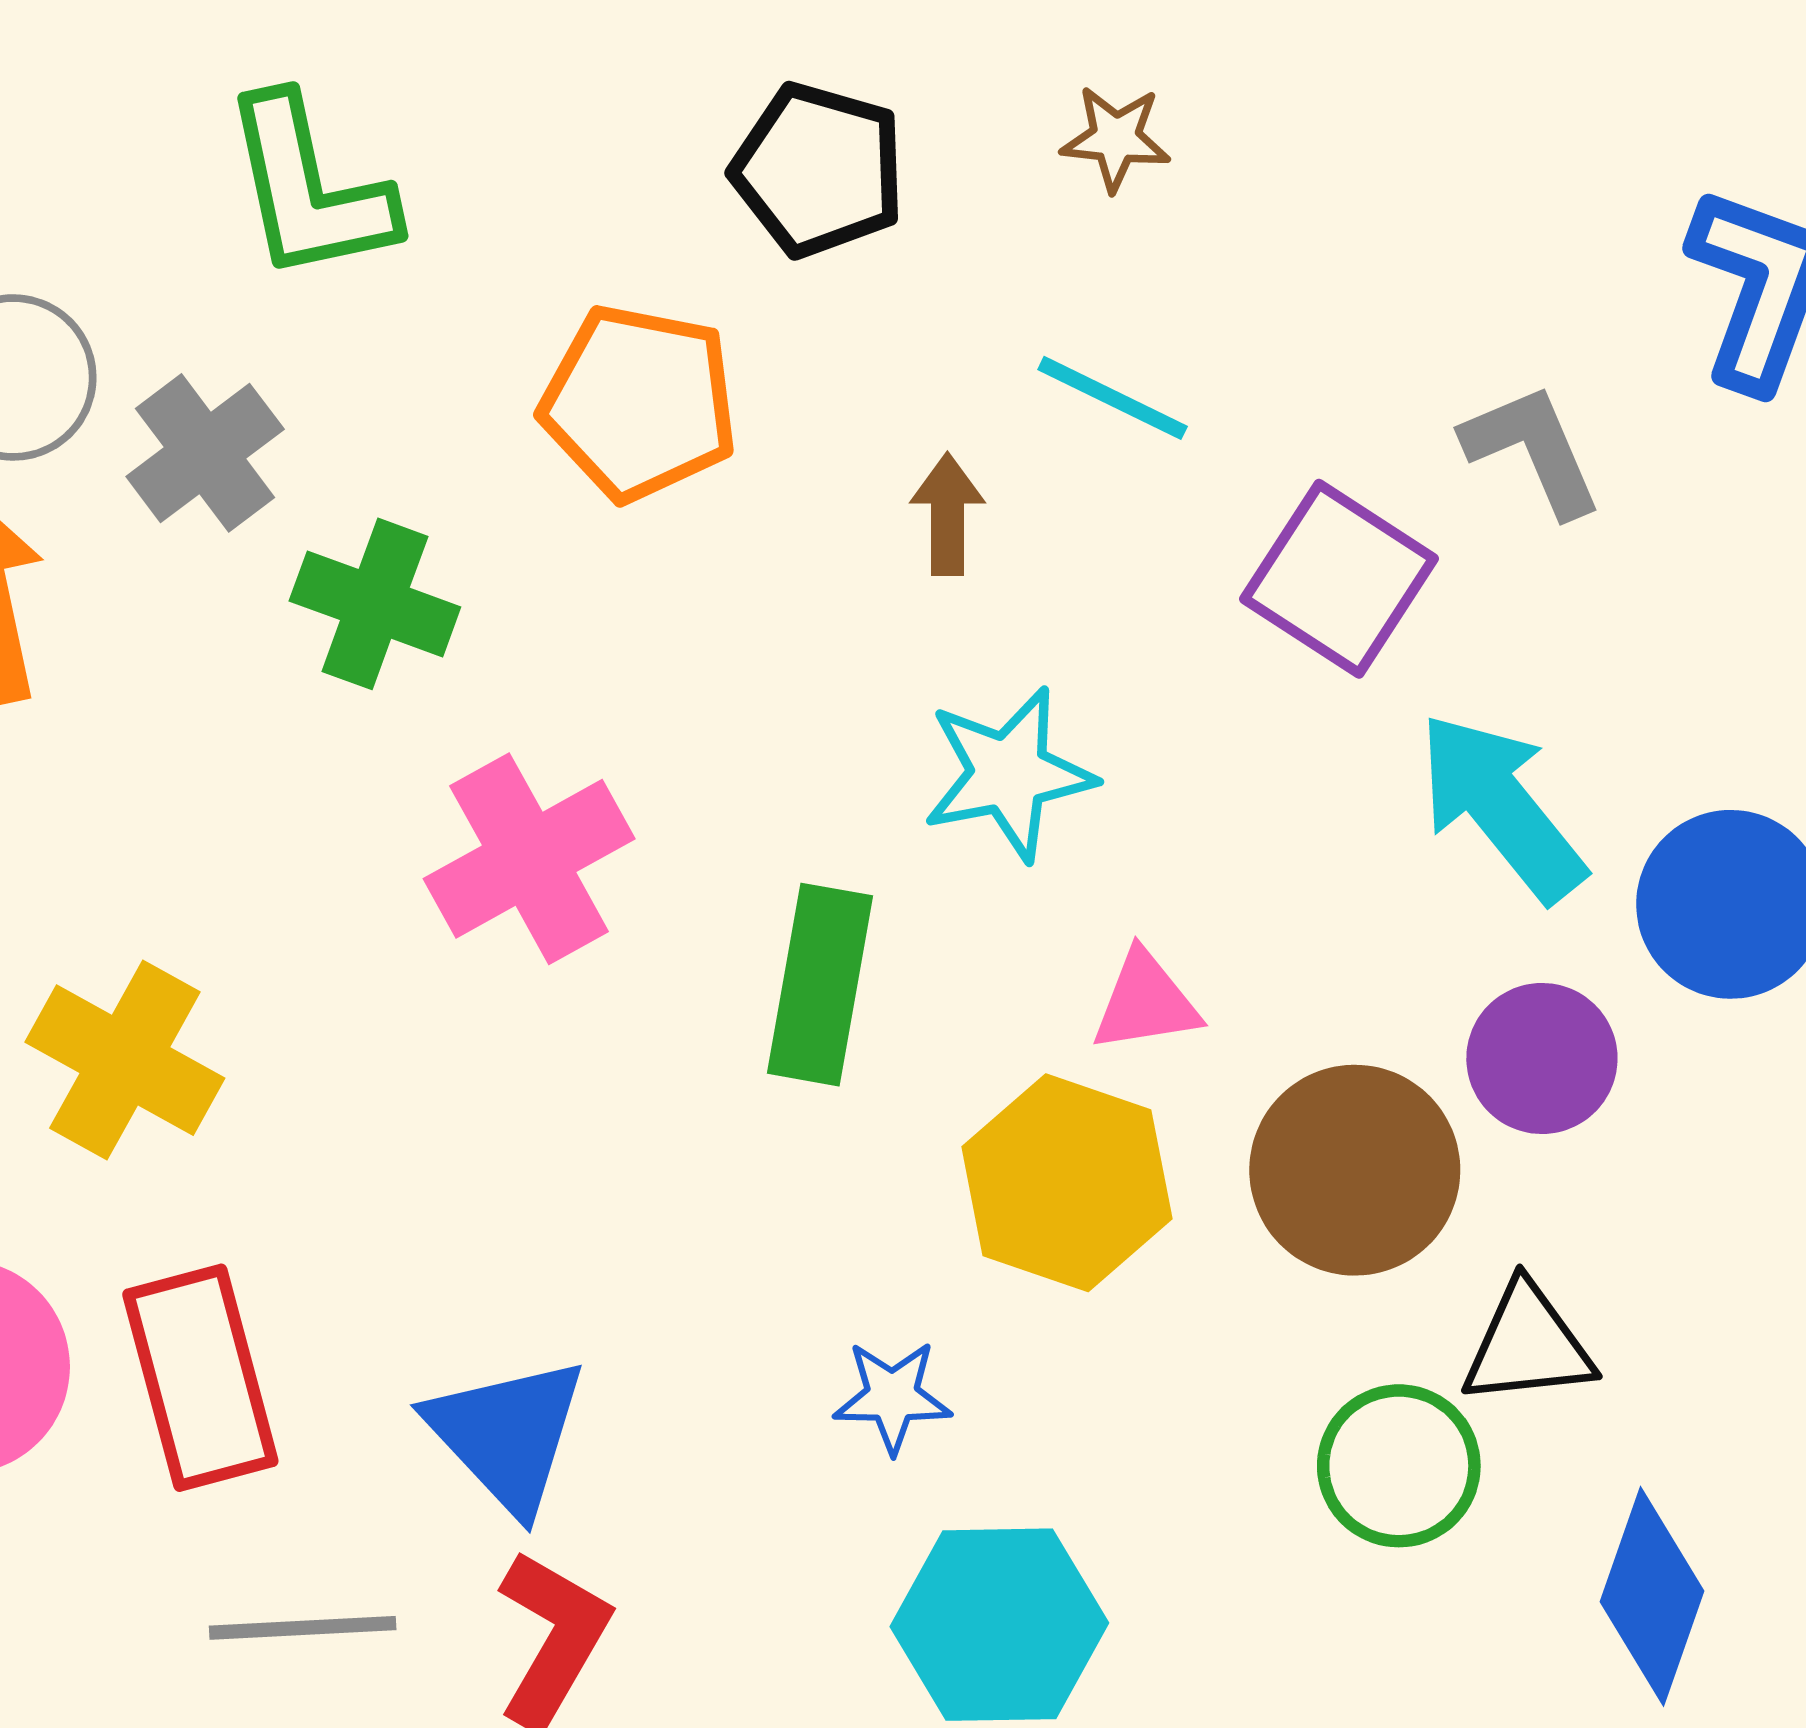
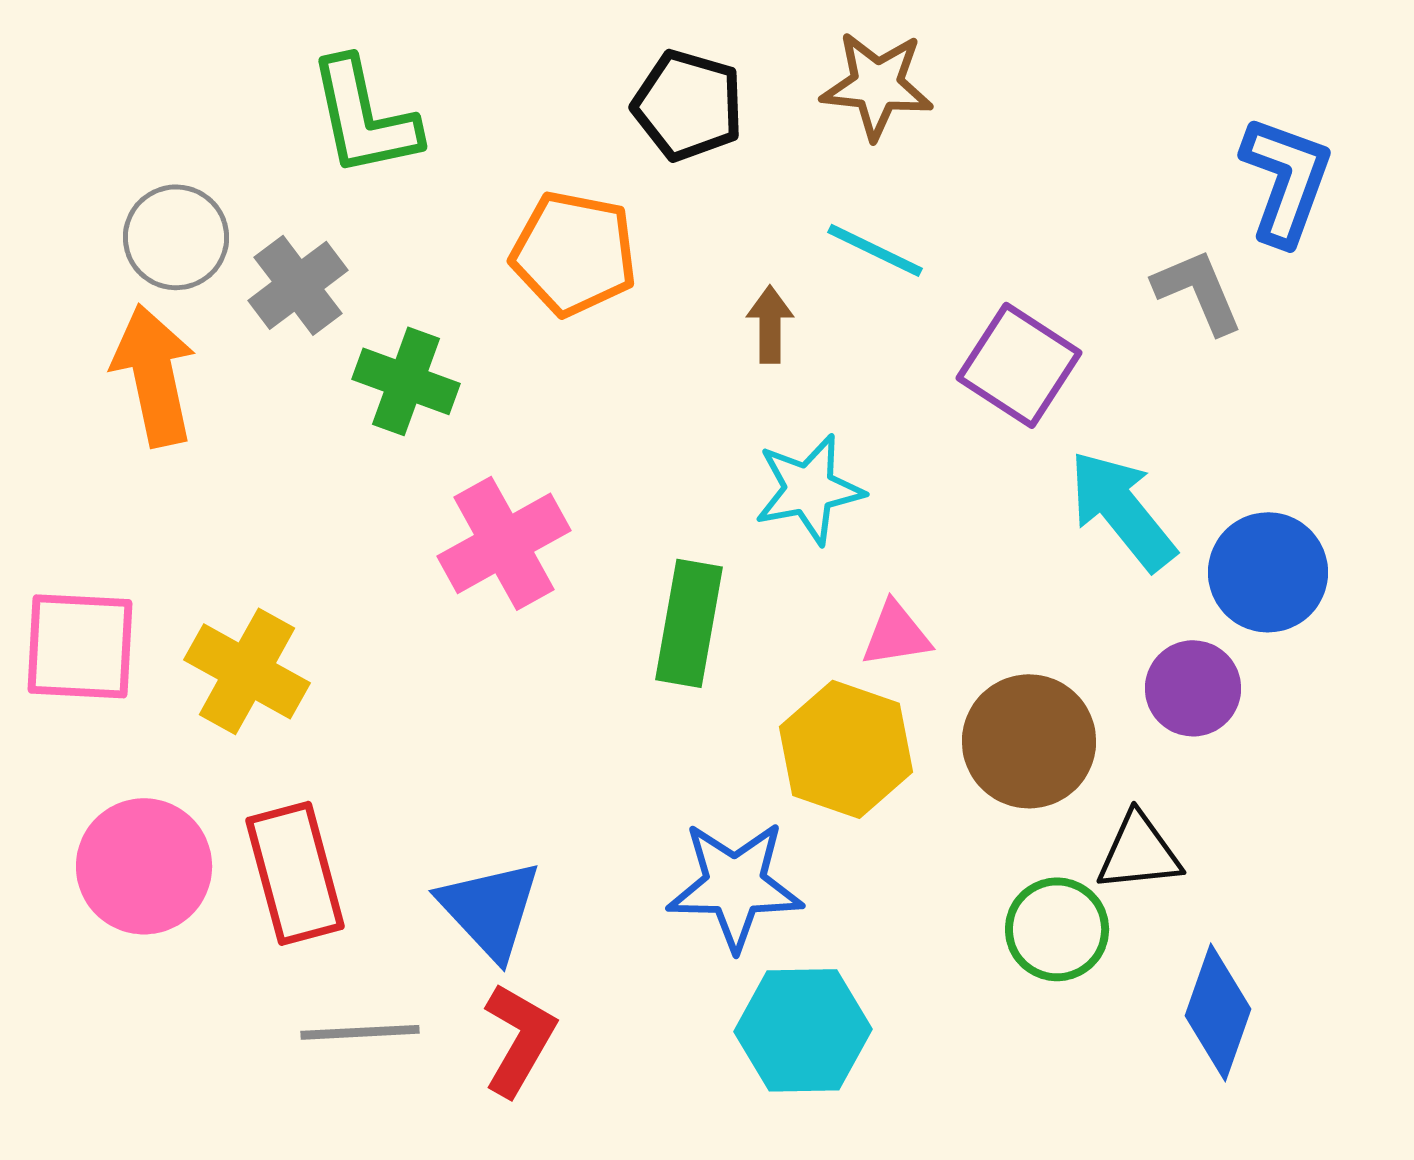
brown star: (1116, 138) -> (877, 85), size x1.6
gray L-shape: (1533, 450) -> (1198, 291), moved
purple circle: (1542, 1058) -> (1193, 688), moved
blue star: (892, 1397) -> (735, 885), size x1.8

